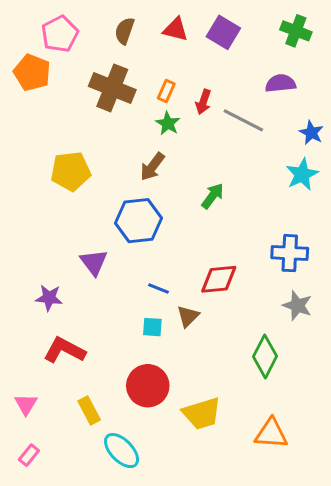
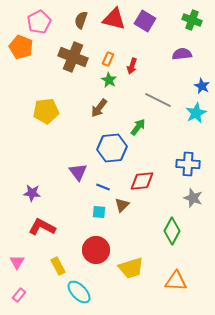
red triangle: (176, 29) -> (114, 19), size x1.4
gray line: (243, 120) -> (158, 100), moved
blue hexagon: (138, 221) -> (112, 148), moved
purple triangle: (94, 262) -> (78, 172), moved

